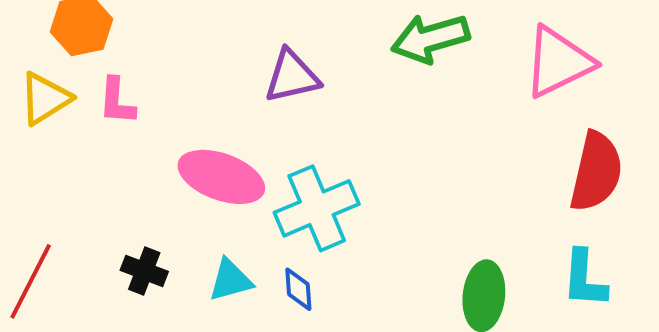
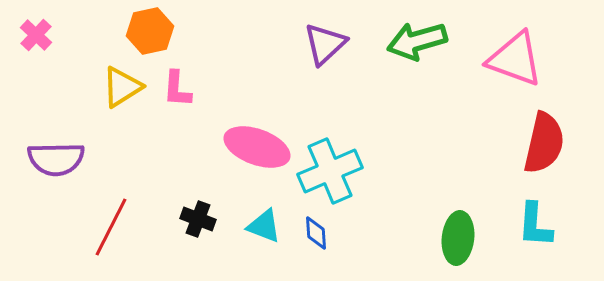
pink triangle: (558, 62) -> (515, 59), turned 46
purple triangle: (292, 76) -> (325, 44), moved, turned -30
cyan triangle: (230, 280) -> (264, 226), turned 36

